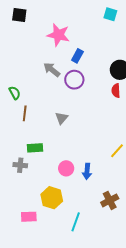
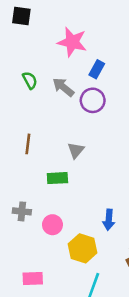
green semicircle: (15, 93) -> (30, 80), moved
green rectangle: (35, 148) -> (57, 178), moved
pink circle: (66, 168) -> (52, 225), moved
yellow hexagon: (52, 198) -> (83, 248), moved

